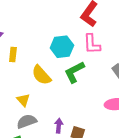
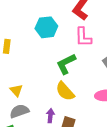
cyan hexagon: (62, 47) -> (46, 27), moved
yellow semicircle: (41, 75) -> (65, 91), moved

